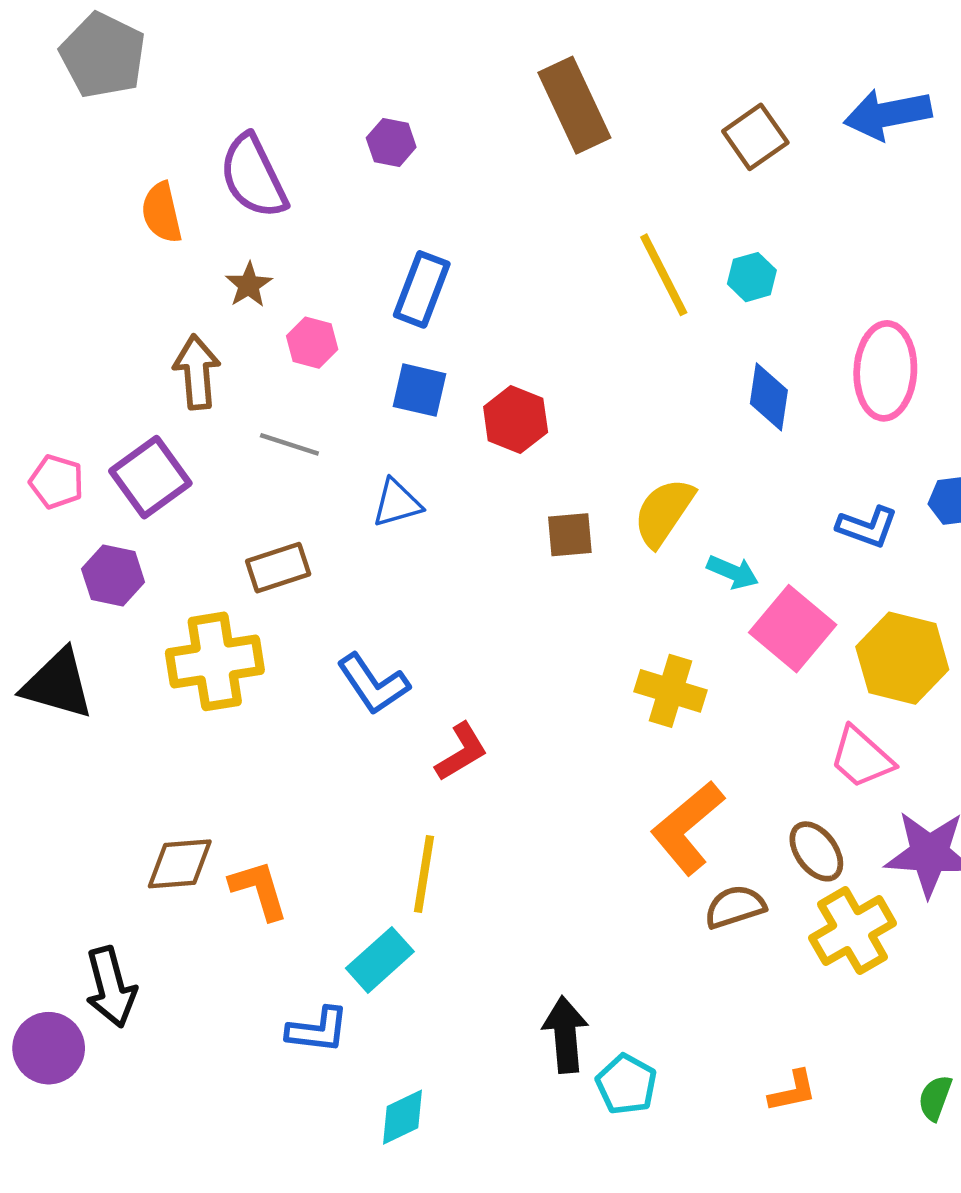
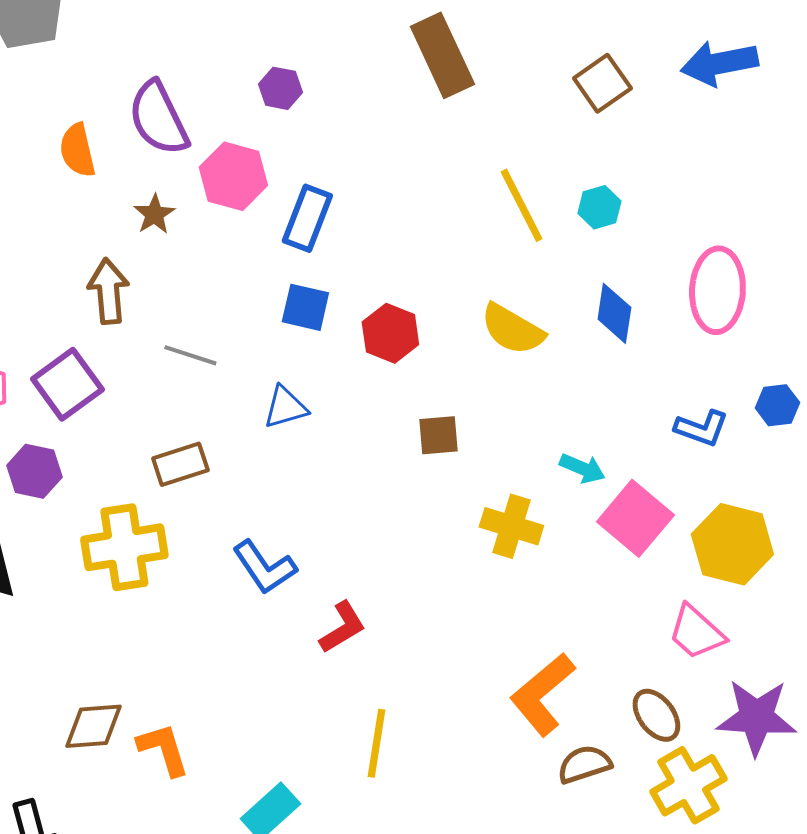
pink hexagon: (312, 343) -> (233, 176), moved, size x1.5
yellow semicircle: (664, 512) -> (512, 329), moved, turned -94
yellow cross: (671, 691) -> (511, 526), moved
yellow line: (424, 874) -> (376, 743), moved

